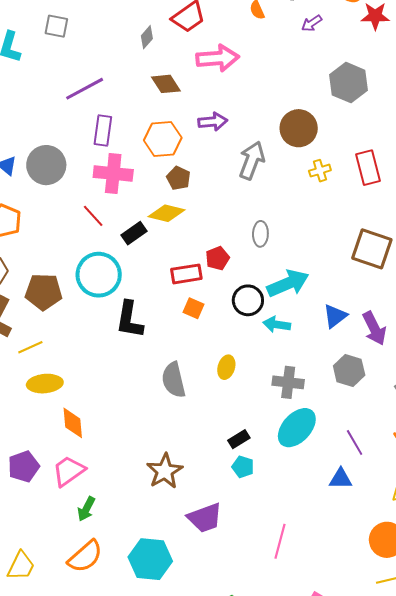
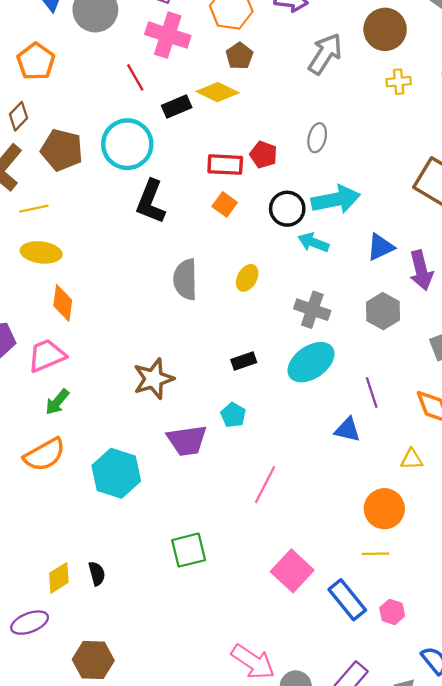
red pentagon: (218, 258) -> (264, 155), turned 30
cyan pentagon: (243, 467) -> (233, 415), moved

